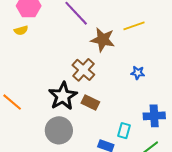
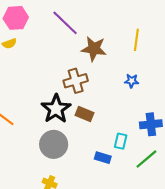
yellow line: (134, 26) -> (136, 40), moved, turned -60
brown cross: (83, 70) -> (76, 81), turned 35

